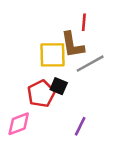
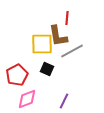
red pentagon: (41, 94) -> (17, 75), moved
pink diamond: (19, 124) -> (27, 99), moved

